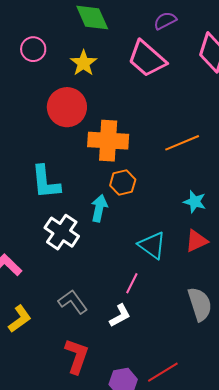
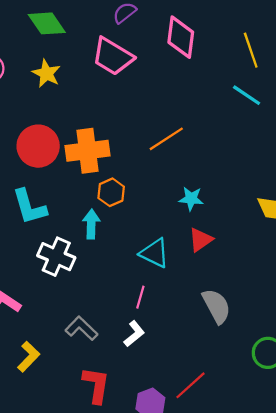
red circle: (67, 107) -> (38, 146), moved

